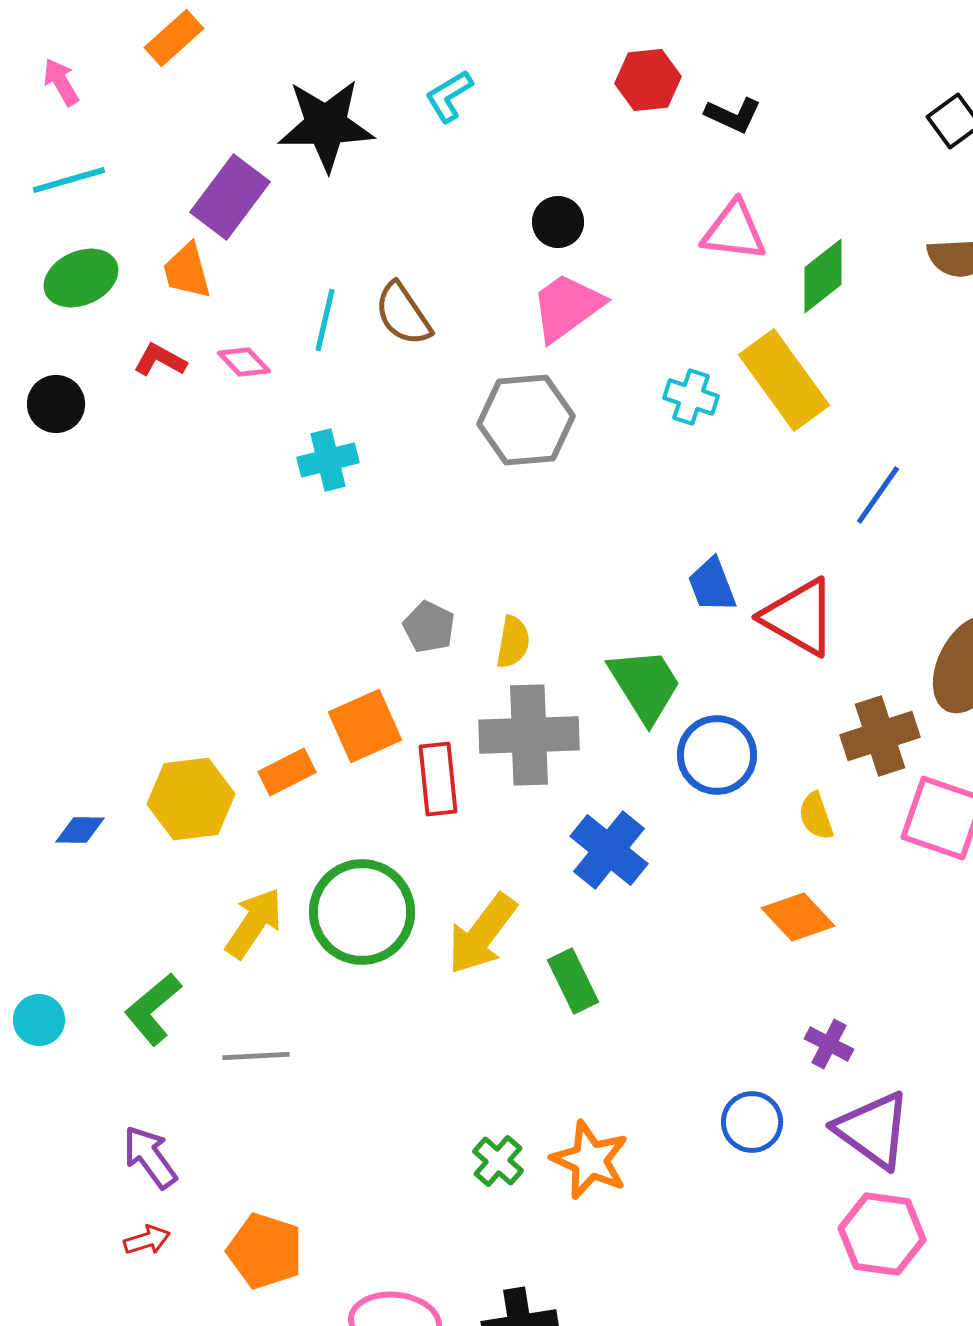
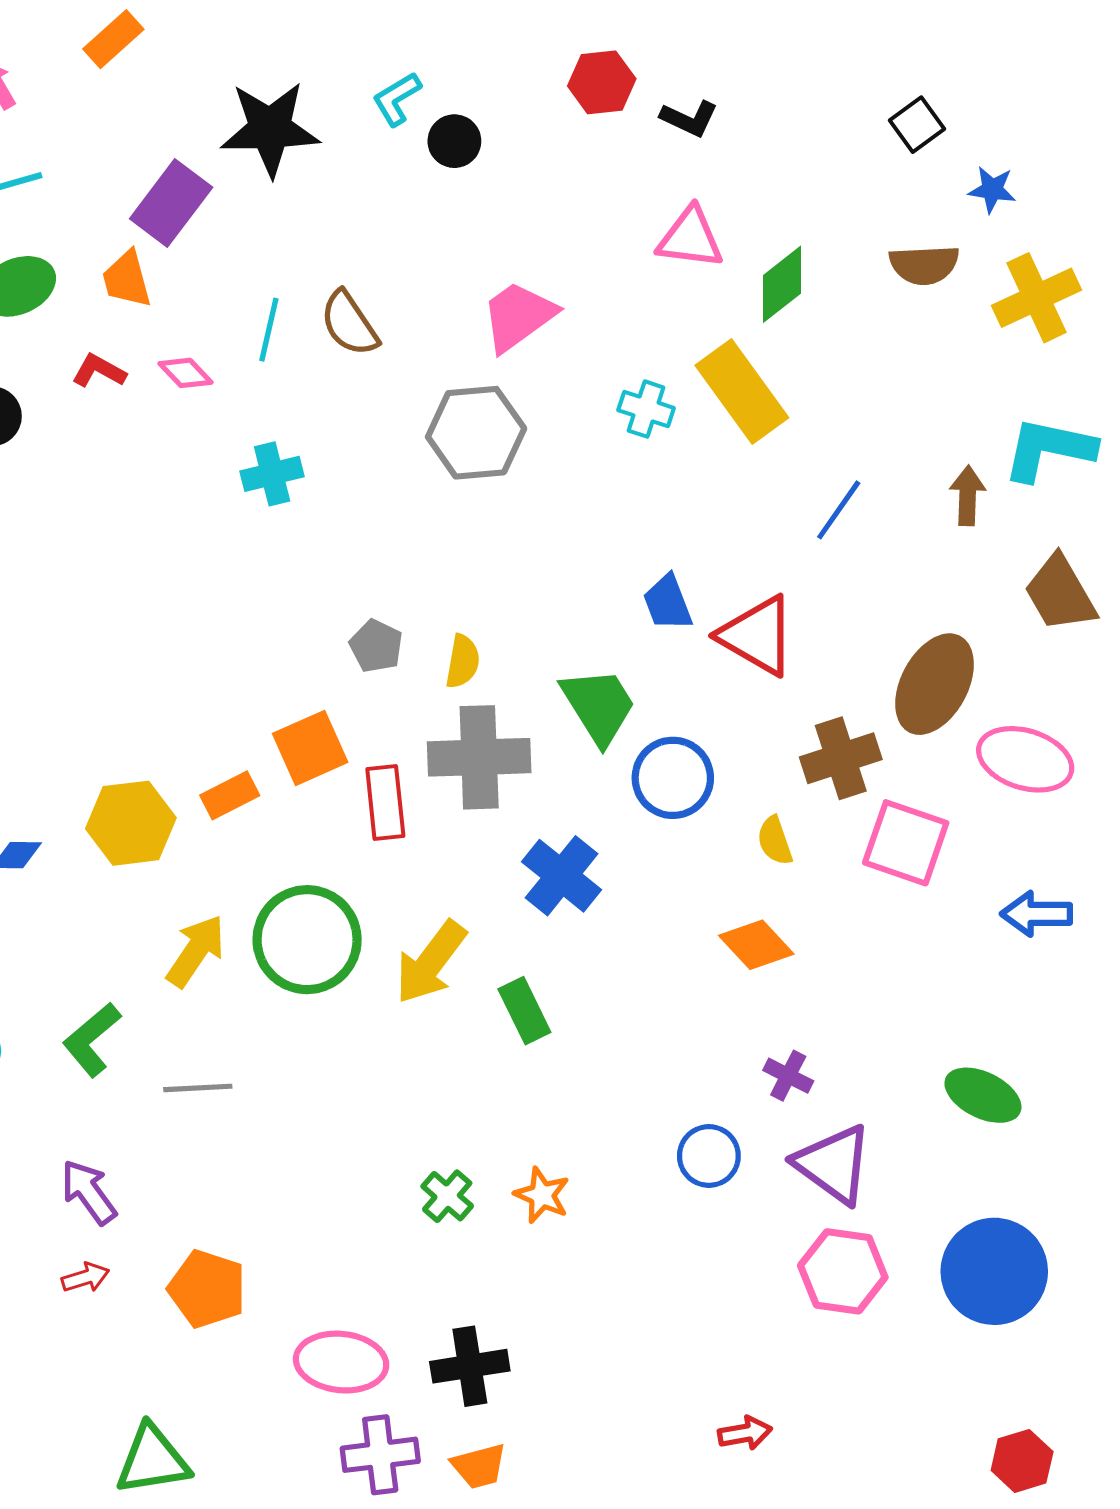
black circle: (558, 222) -> (454, 141), moved
orange star: (590, 1160) -> (542, 1195), size x0.7

